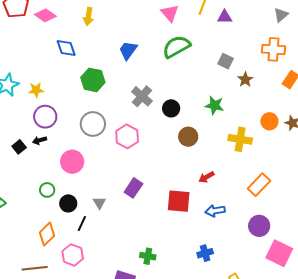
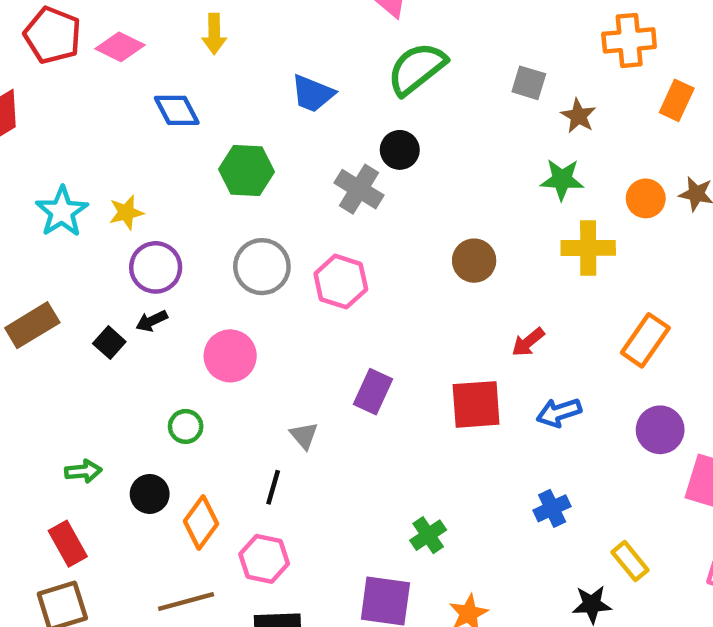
blue trapezoid: (128, 50) -> (313, 94), turned -95
green star: (214, 105) -> (562, 179), moved
black circle: (171, 108) -> (400, 150), moved
black circle: (68, 203) -> (150, 494), moved
green cross: (148, 256) -> (428, 535), turned -35

